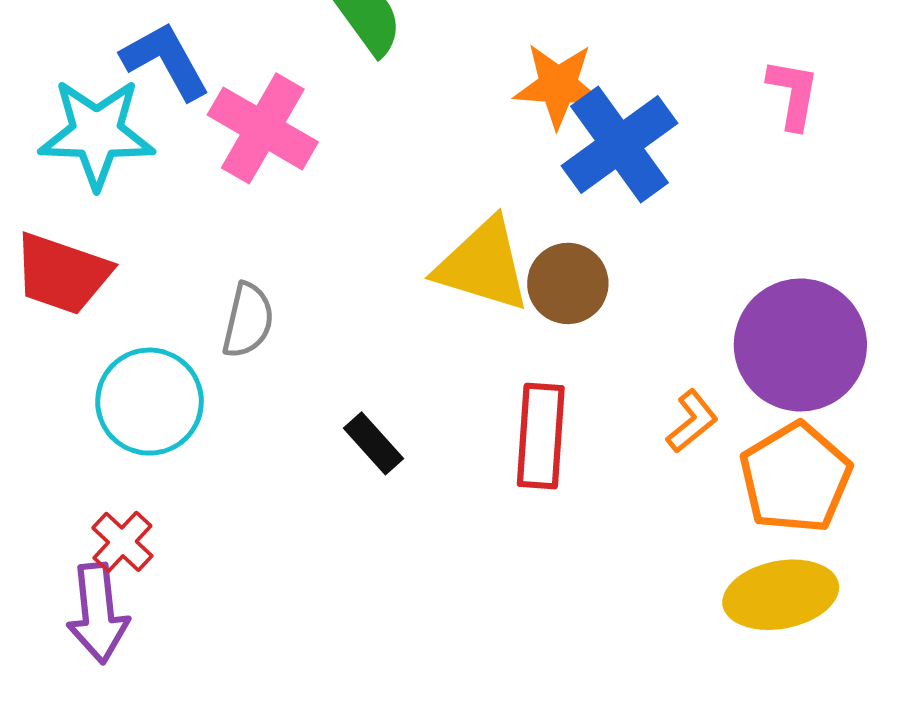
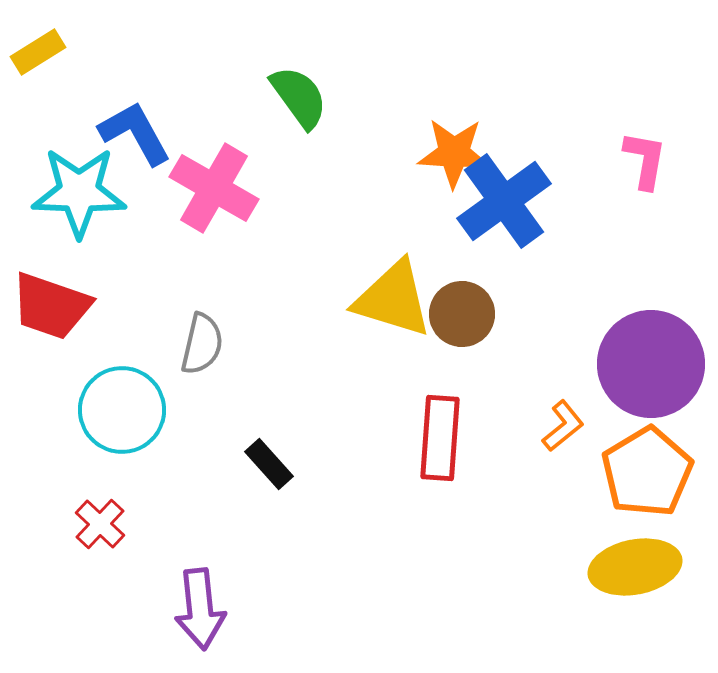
black rectangle: (373, 443) -> (269, 464), moved
purple arrow: (98, 613) -> (200, 609), moved

